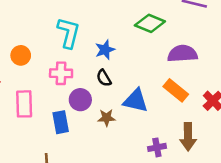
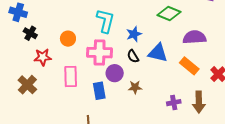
pink cross: (61, 73) -> (100, 53), size x1.4
blue triangle: (136, 101) -> (158, 53), moved
purple cross: (157, 147) -> (174, 103), moved

